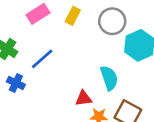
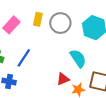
gray circle: (112, 21) -> (60, 23), moved

